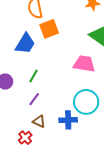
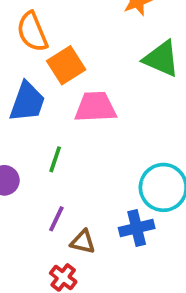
pink trapezoid: (84, 64) -> (95, 107), moved
purple line: (34, 99) -> (56, 219), moved

